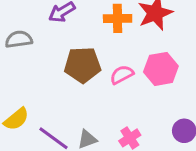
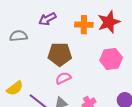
pink semicircle: (122, 75) -> (63, 78), moved

